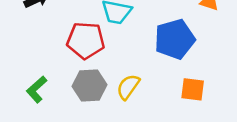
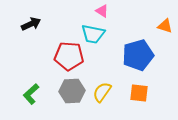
orange square: (193, 89) -> (139, 93), moved

